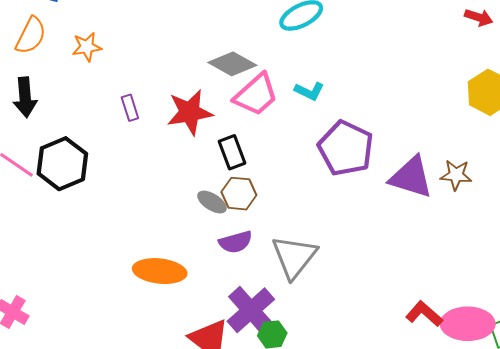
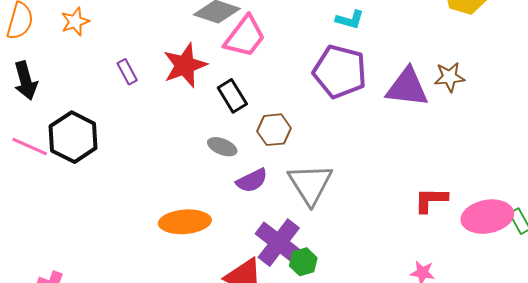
cyan L-shape: (309, 91) -> (350, 20), moved
brown hexagon: (239, 194) -> (274, 130), moved
red L-shape: (424, 314) -> (431, 200), moved, turned -30

